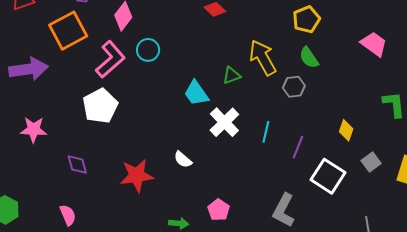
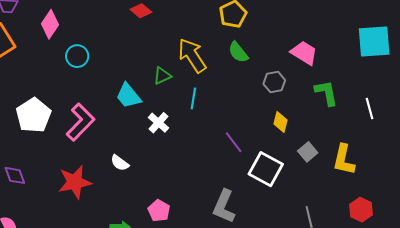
pink trapezoid: (374, 44) -> (304, 53), moved
pink L-shape: (110, 59) -> (81, 122), moved
gray hexagon: (294, 87) -> (274, 82), moved
white cross: (224, 122) -> (159, 123), size x0.7
cyan line: (266, 132) -> (193, 98), moved
purple line: (298, 147) -> (234, 142), turned -55

